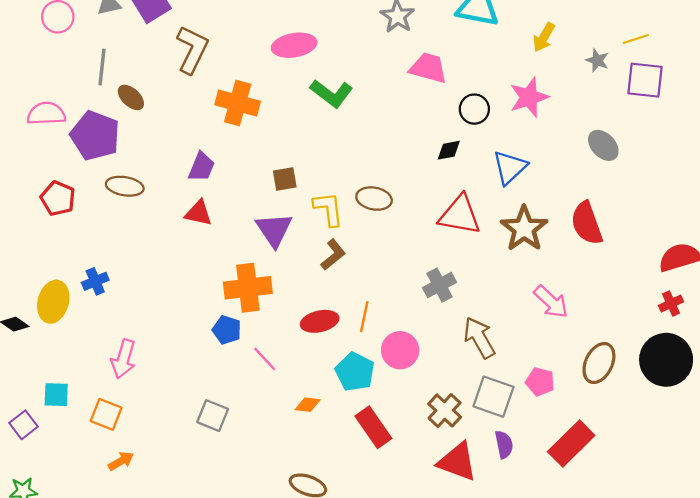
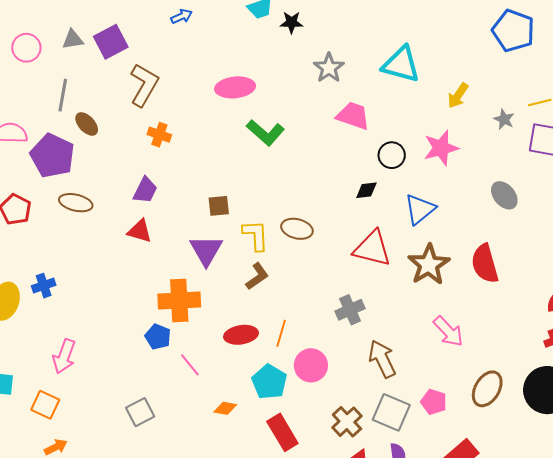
orange cross: (238, 103) -> (159, 135), moved, size x0.6
gray square: (213, 416) -> (140, 412), turned 36

